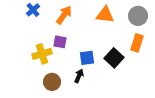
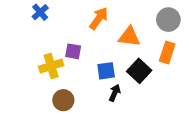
orange arrow: (64, 15) -> (99, 18), moved
orange triangle: (105, 15) -> (129, 37), moved
black arrow: (79, 76) -> (115, 93), moved

